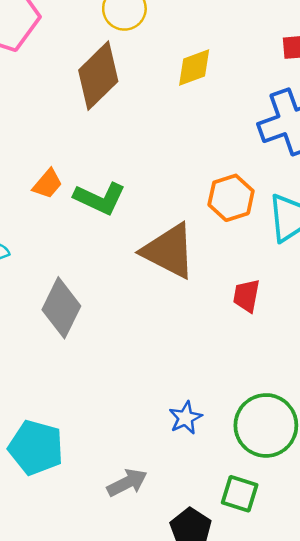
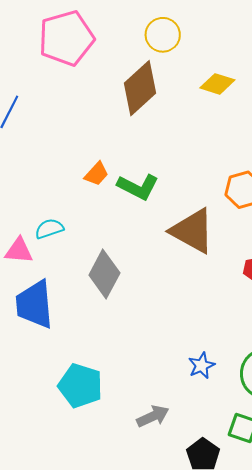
yellow diamond: (194, 68) -> (217, 84), turned 36

